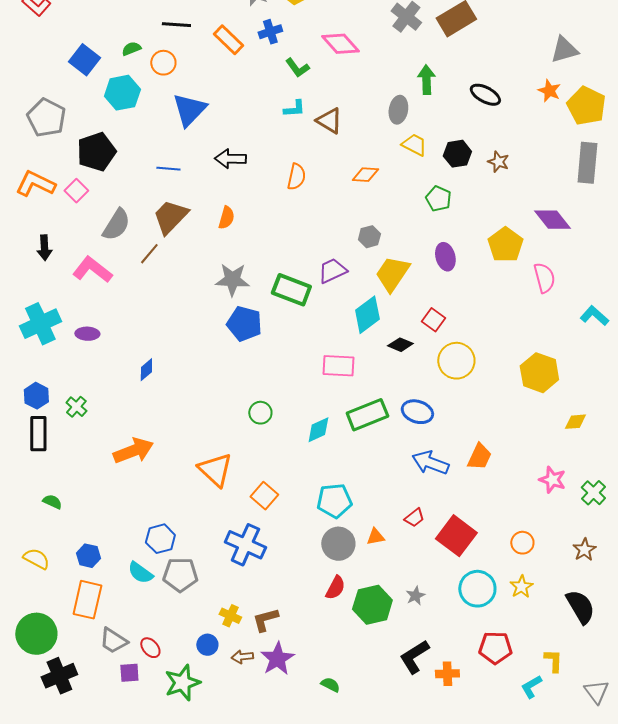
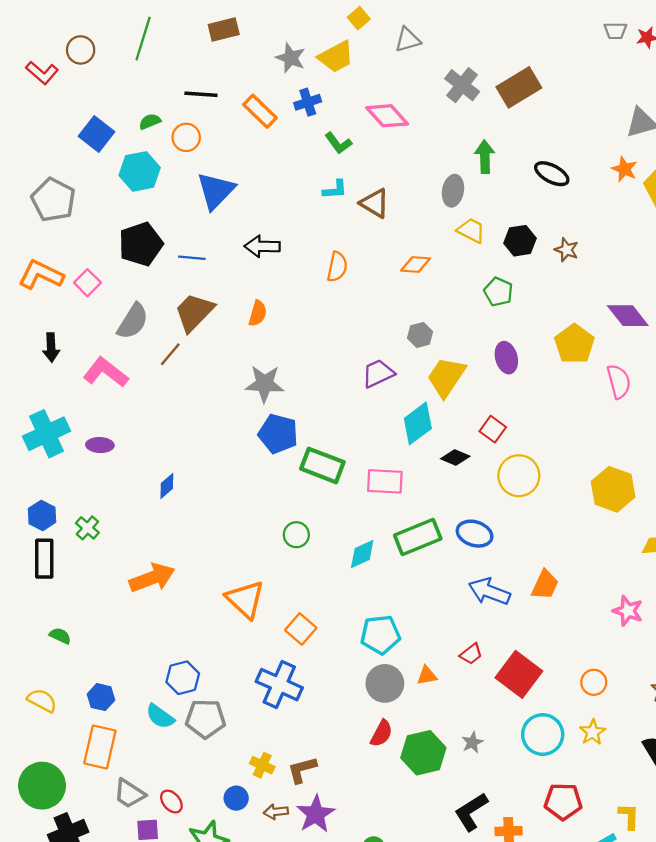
black pentagon: (96, 152) -> (141, 244), moved
green rectangle: (291, 290) -> (322, 465), moved

